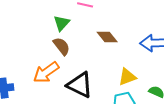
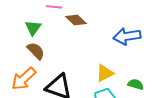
brown diamond: (107, 37) -> (76, 20), moved

